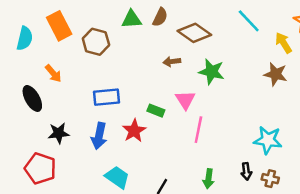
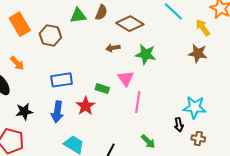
black arrow: (246, 171) -> (179, 125), moved
green arrow: (208, 179) -> (148, 141), turned -49

